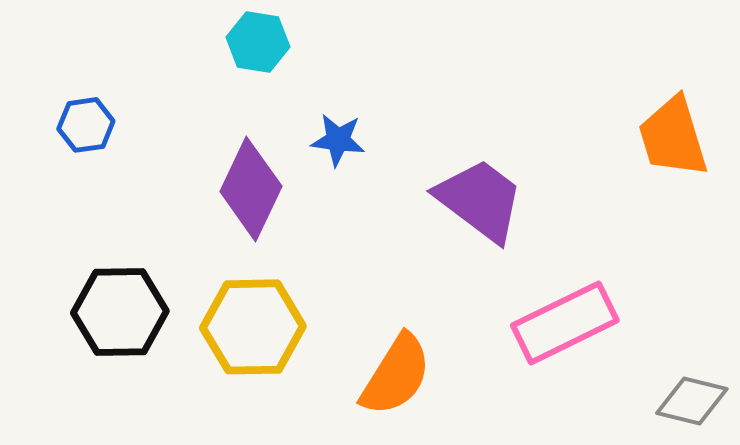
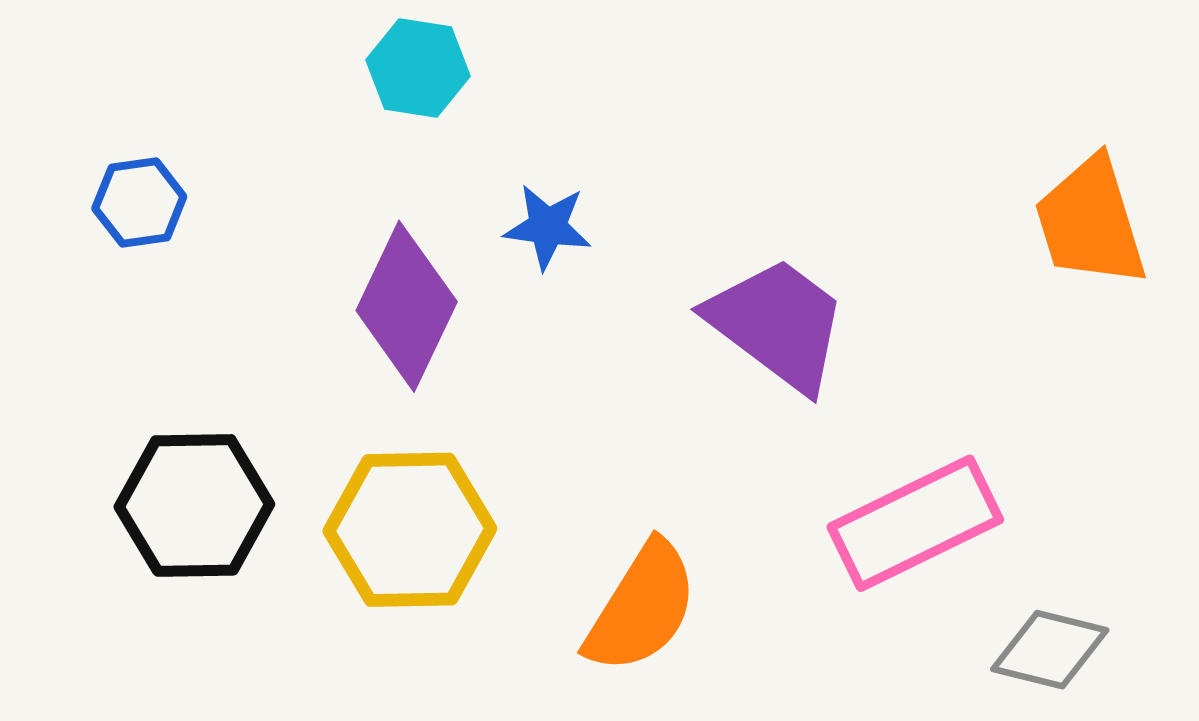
gray diamond: (692, 401) -> (1050, 650), moved

